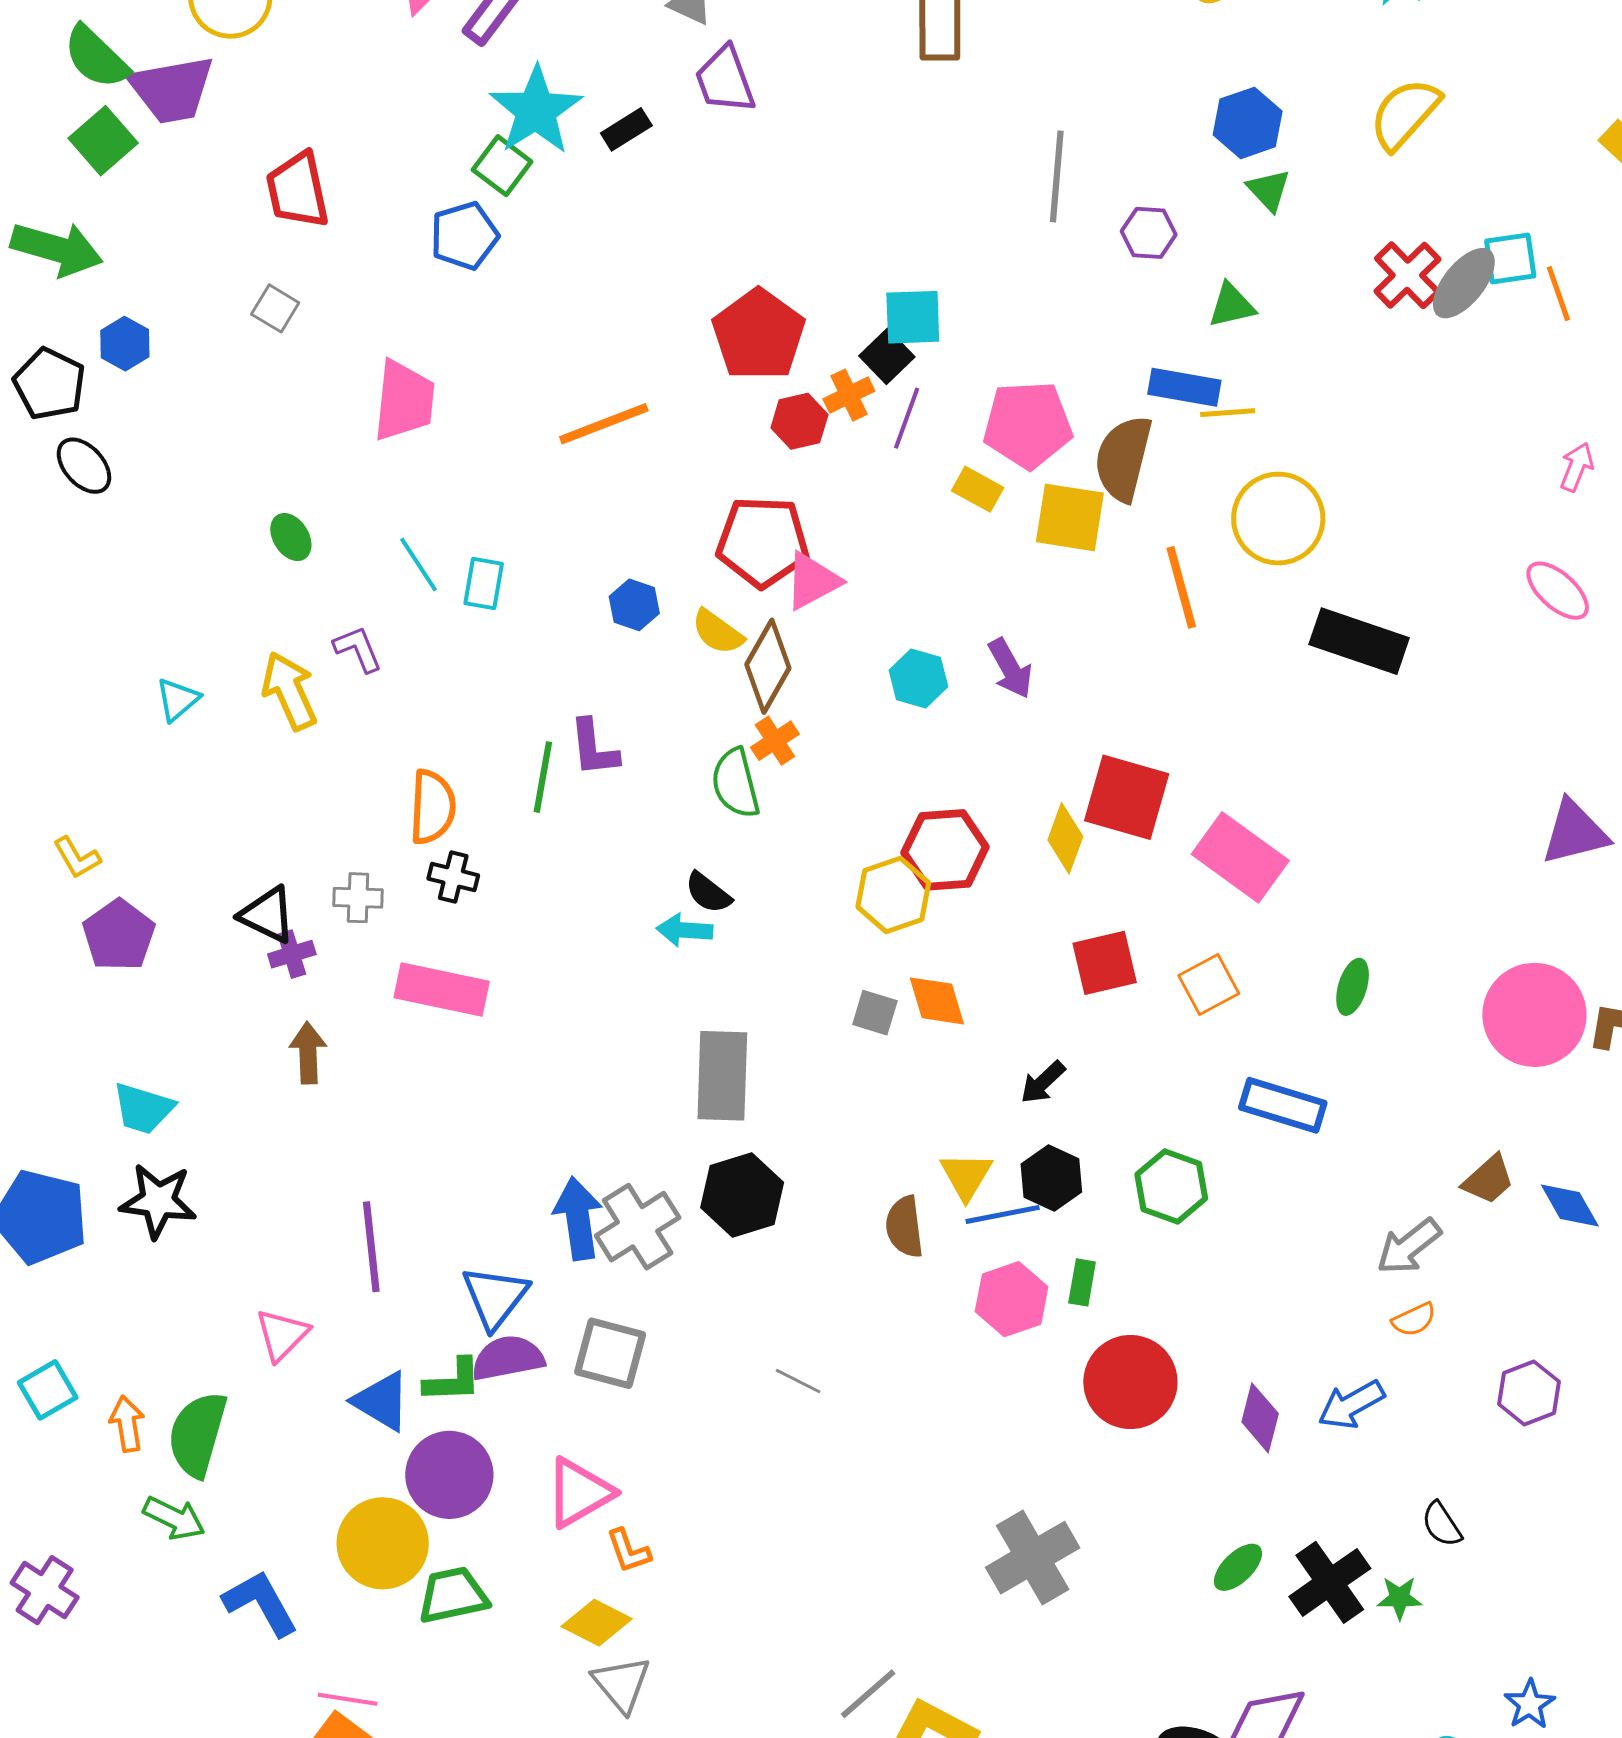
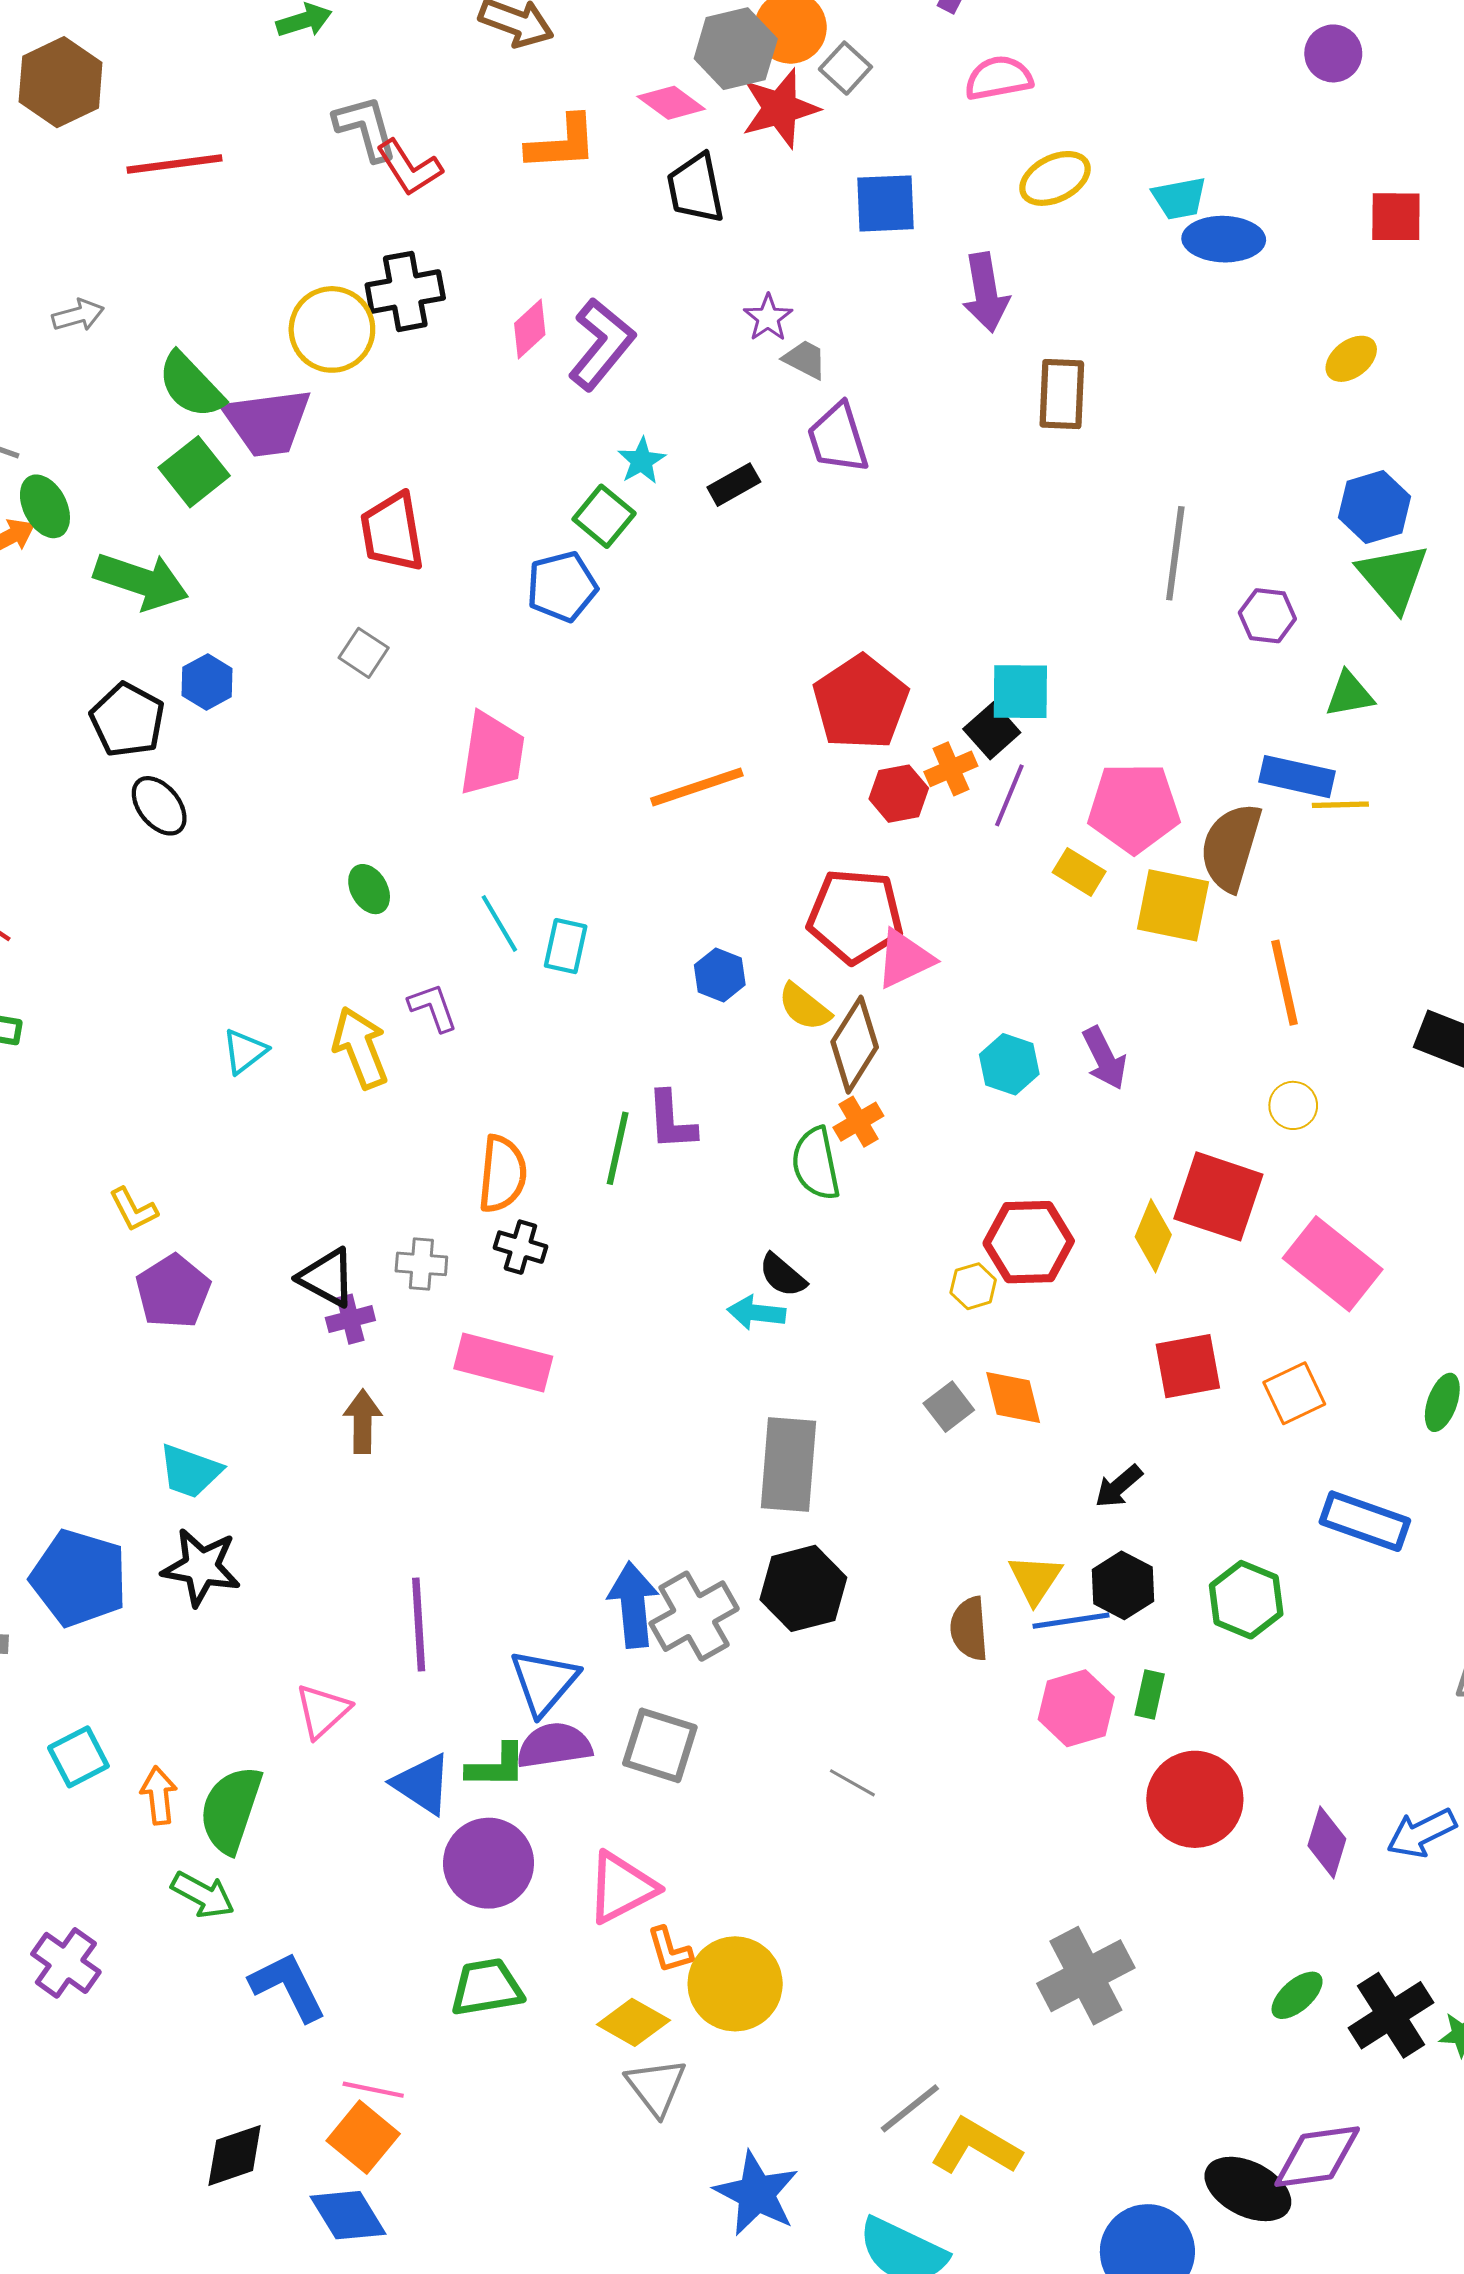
cyan star: (536, 110) -> (642, 461), size x0.5
green triangle: (1269, 190) -> (1393, 577), size x1.6
yellow circle: (1278, 519) -> (1293, 1105), moved, size x0.5
yellow hexagon: (893, 895) -> (973, 1286), size x0.6
gray square: (875, 1013) -> (949, 1407), turned 33
yellow circle: (383, 1543) -> (735, 1984), moved

